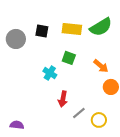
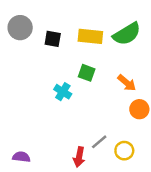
gray circle: (16, 39) -> (20, 28), moved
red arrow: (63, 99) -> (79, 157), moved

